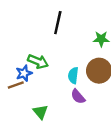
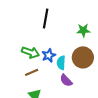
blue star: (24, 73) -> (49, 55), moved
brown line: (16, 85) -> (32, 72), moved

